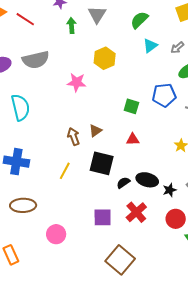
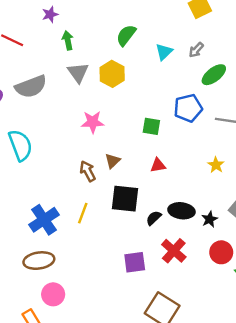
gray triangle: (97, 15) -> (78, 72), moved
green semicircle: (139, 20) -> (126, 35), moved
pink star: (77, 82) -> (93, 122), moved
blue cross: (16, 162) -> (44, 220), moved, turned -35
pink circle: (56, 234) -> (53, 294), moved

